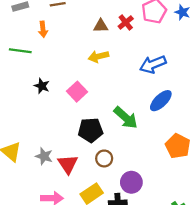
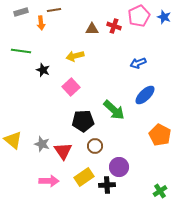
red cross: (126, 22) -> (114, 26), turned -32
orange arrow: (43, 29) -> (41, 23), moved
yellow arrow: (98, 56) -> (75, 56), moved
blue arrow: (153, 64) -> (138, 63), size x0.7
black star: (42, 86) -> (43, 70), moved

